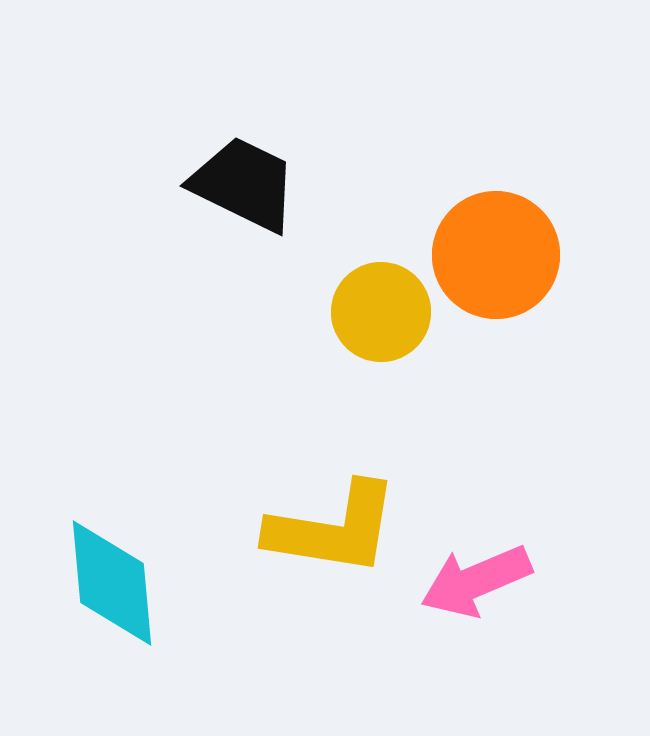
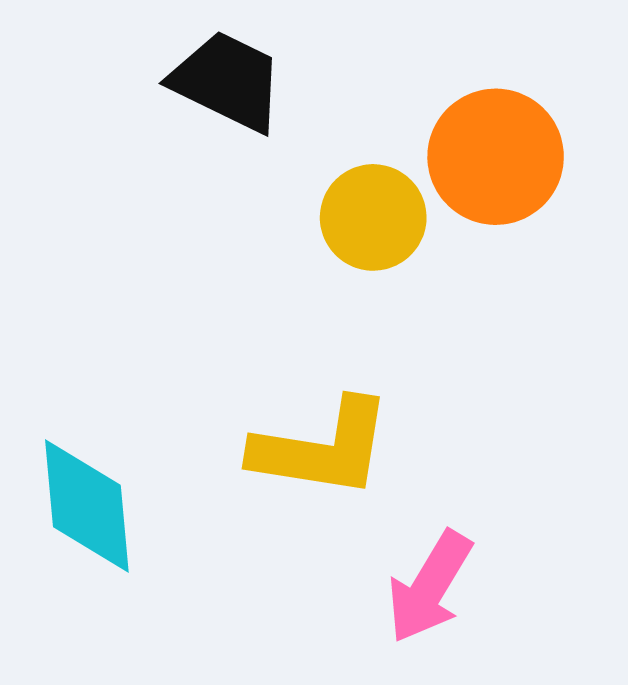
pink arrow: (476, 581) -> (430, 587), moved, turned -36

